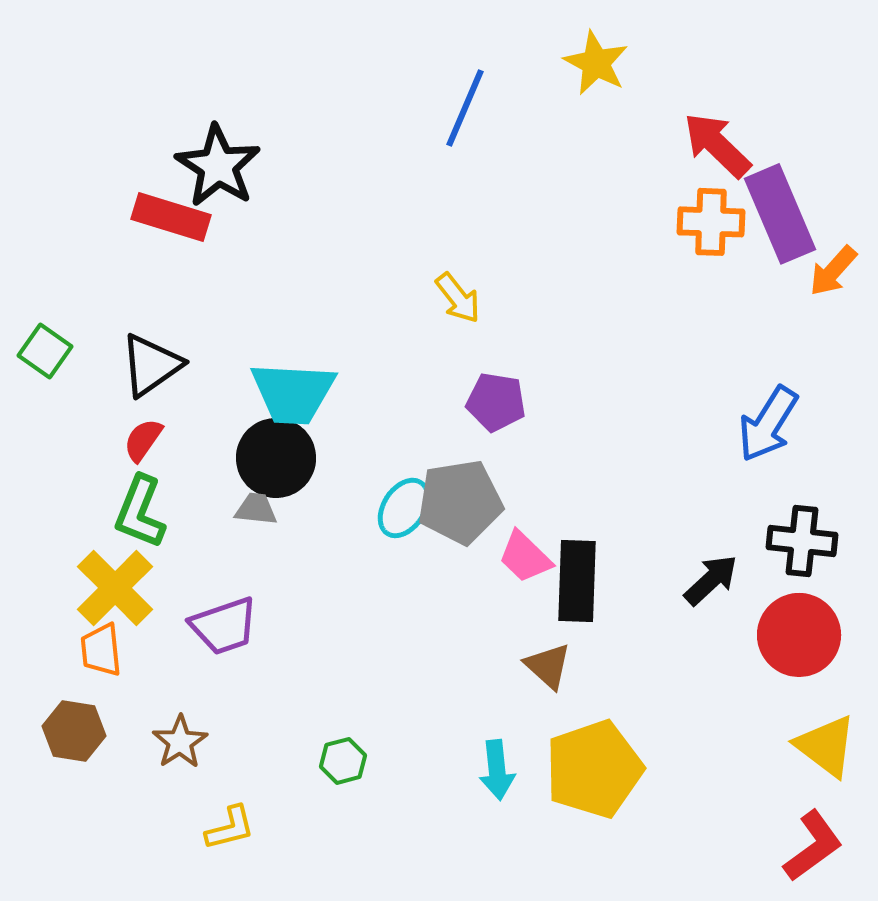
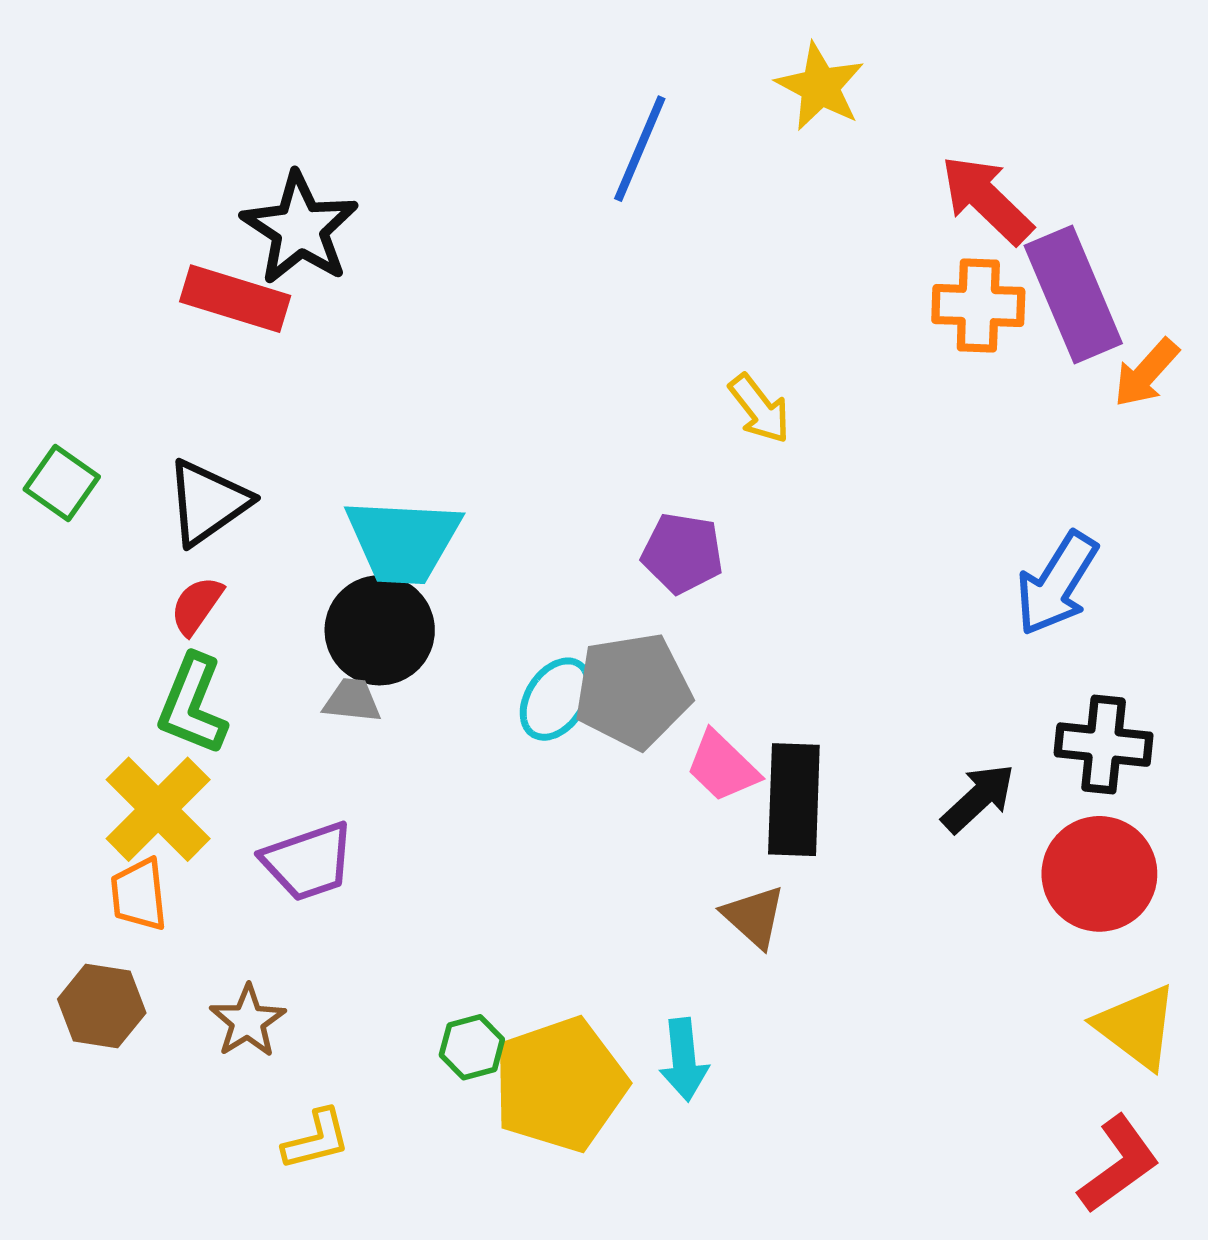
yellow arrow: (458, 298) -> (760, 409), moved
yellow pentagon: (594, 769) -> (560, 1084), moved

